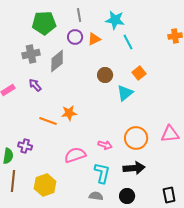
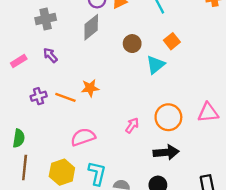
gray diamond: (57, 61) -> (91, 27), moved
pink arrow: (105, 145) -> (132, 125), turned -72
purple cross: (25, 146) -> (39, 96), moved, turned -32
pink semicircle: (75, 155) -> (83, 137), moved
cyan L-shape: (102, 173) -> (97, 173), moved

